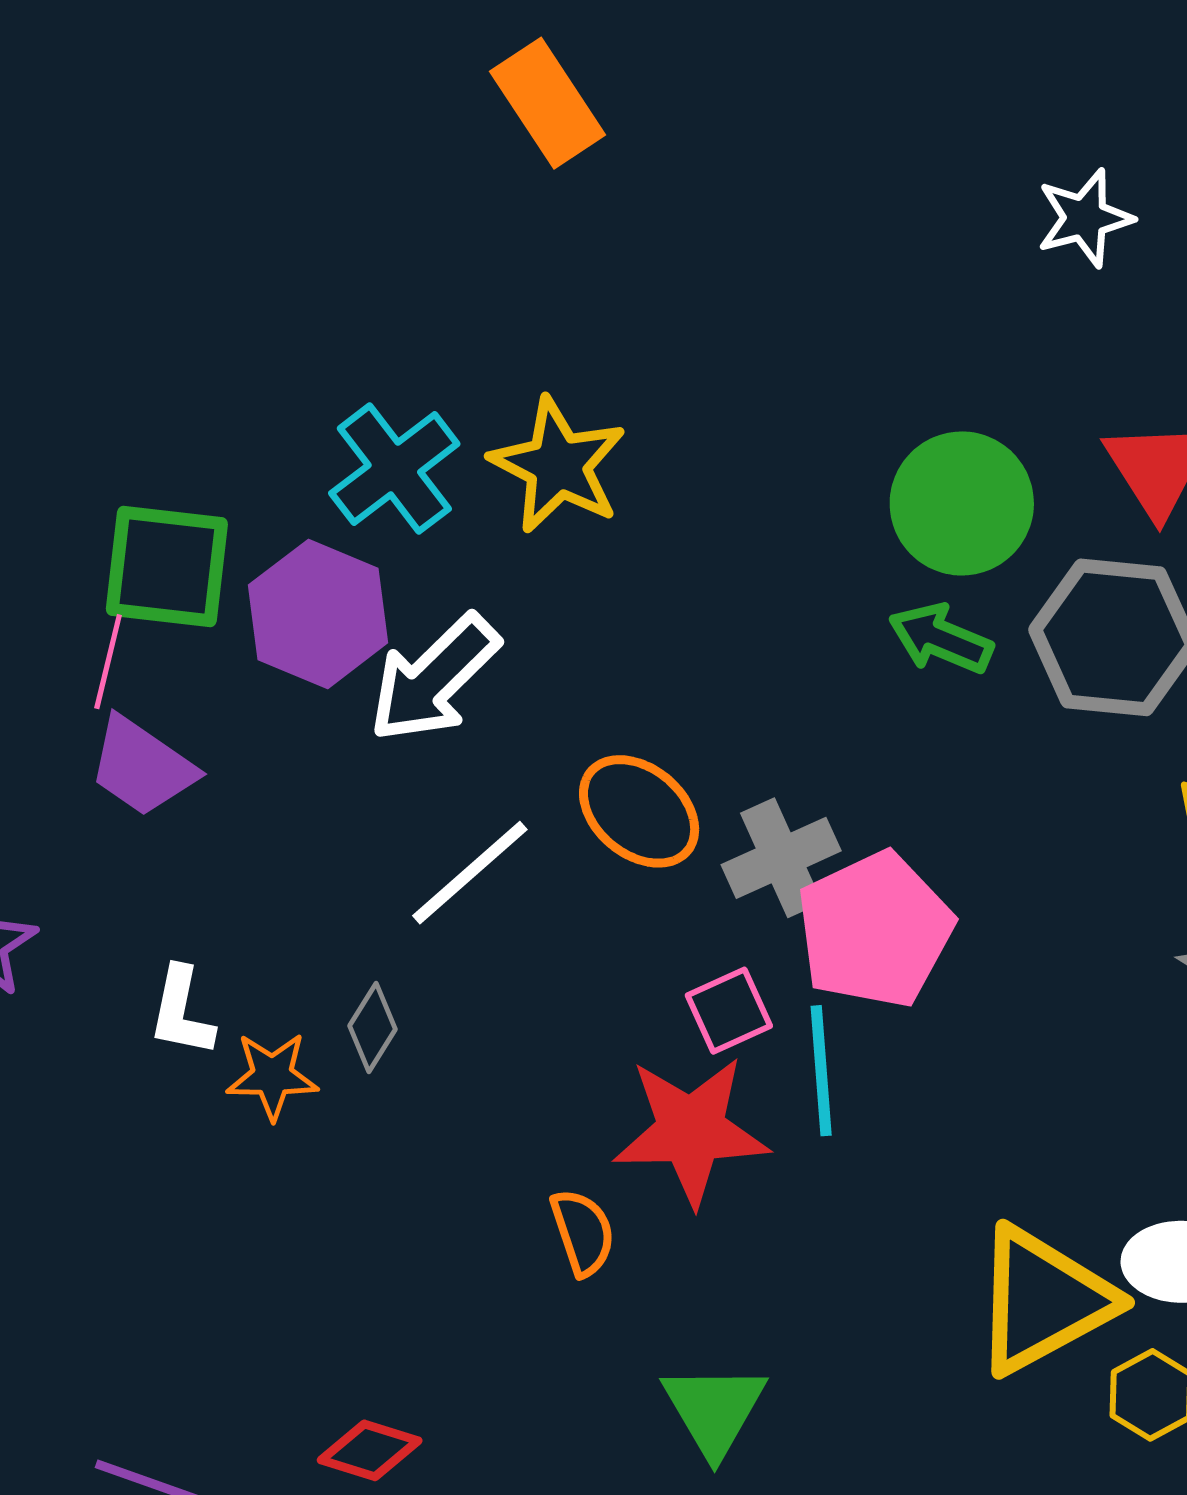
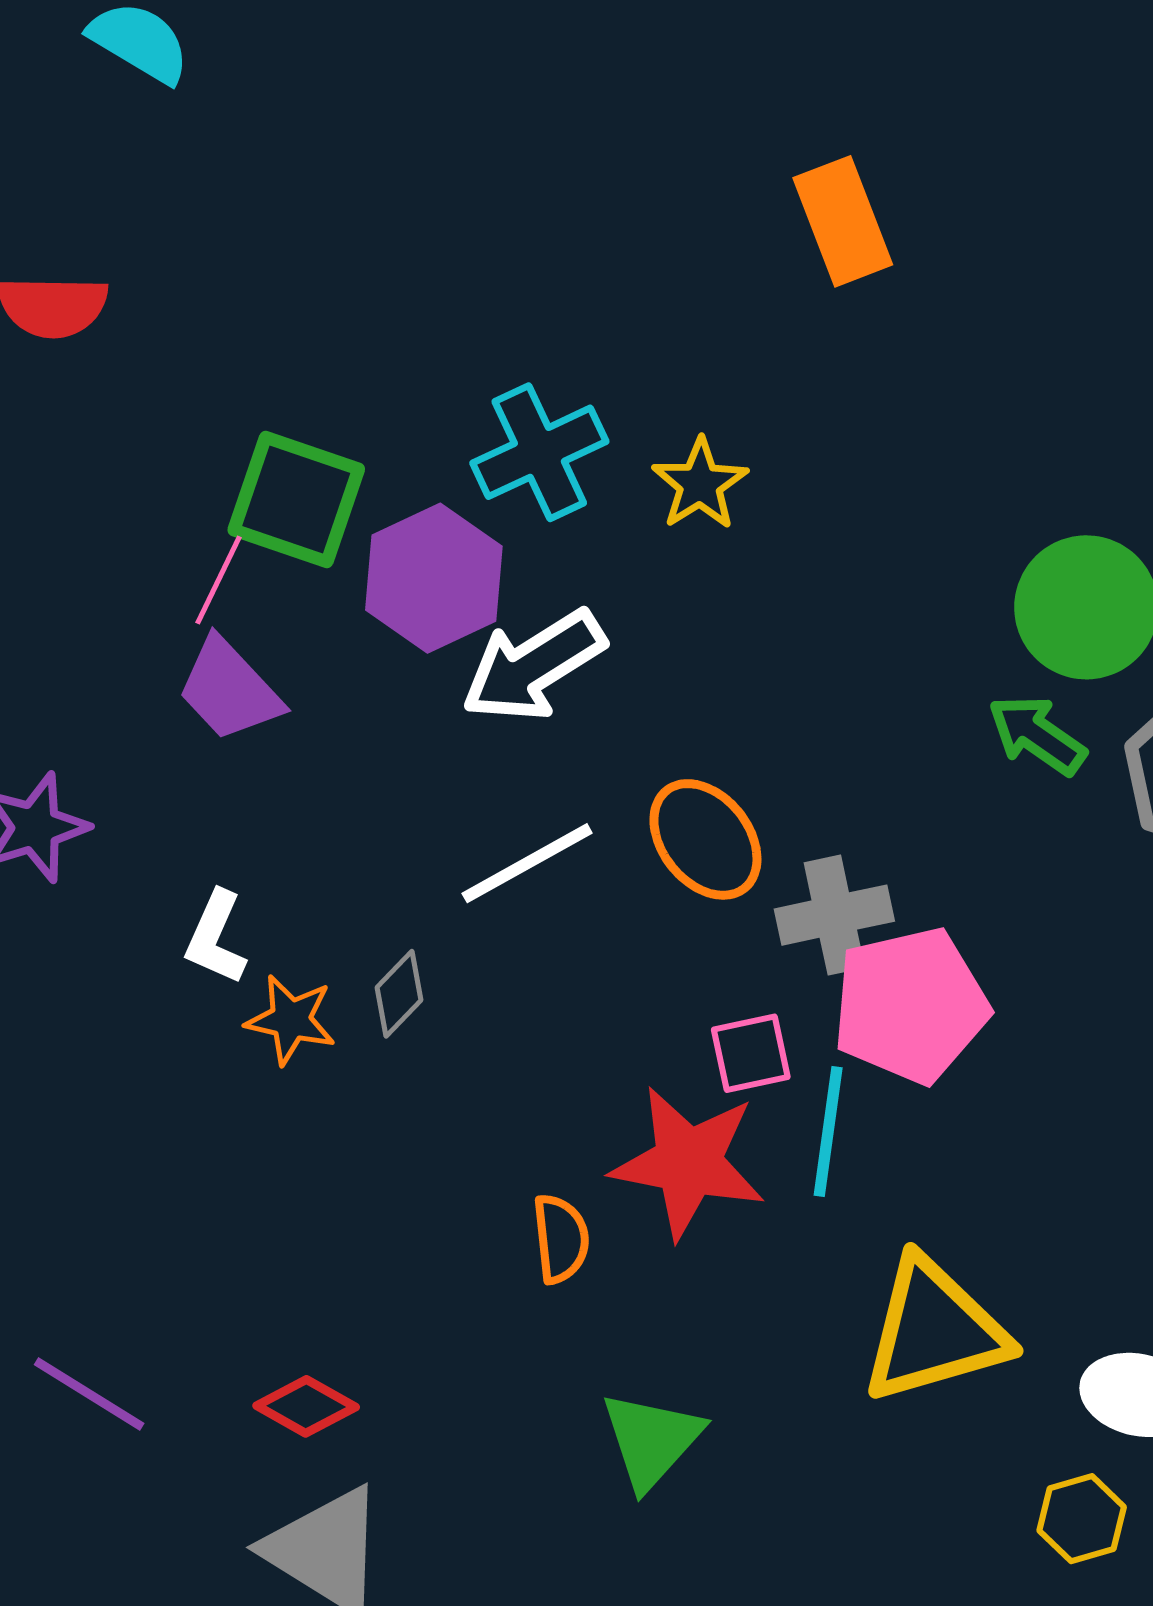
orange rectangle: (548, 103) -> (843, 221), moved
yellow star: (558, 465) -> (700, 484), size x0.7
yellow triangle: (1043, 1300) -> (934, 1331), moved

